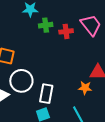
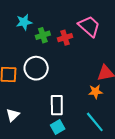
white circle: (21, 81) -> (36, 68), moved

